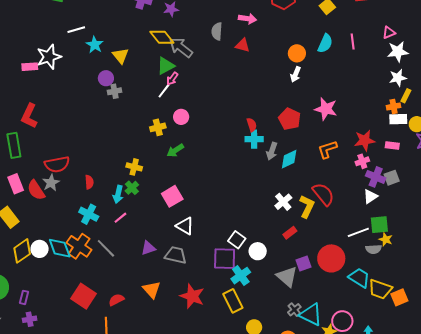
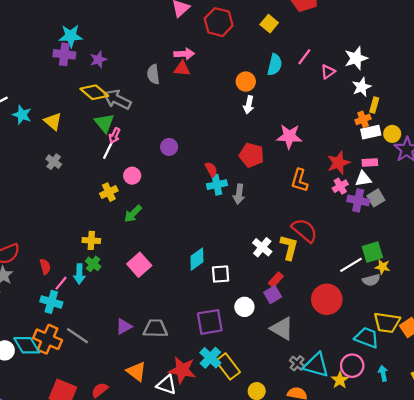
pink triangle: (389, 32) -> (328, 72), moved
pink line: (353, 42) -> (304, 57), turned 56
red triangle: (242, 45) -> (182, 69), moved
green triangle: (166, 66) -> (104, 123), turned -30
purple circle: (106, 78) -> (169, 147), moved
gray cross: (115, 91) -> (54, 162), turned -32
orange L-shape: (327, 149) -> (299, 180), turned -45
cyan diamond: (289, 159) -> (197, 259), moved
white triangle: (370, 196) -> (363, 179), moved, turned 35
pink line: (120, 218) -> (61, 283), moved
white triangle: (185, 226) -> (167, 385), moved
white square: (237, 240) -> (221, 274), moved, turned -30
purple square: (304, 263) -> (273, 295), moved
cyan cross: (241, 276) -> (210, 358), moved
cyan trapezoid: (359, 278) -> (367, 338), moved

